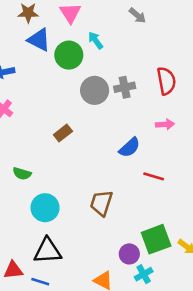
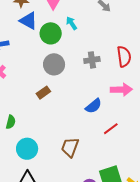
gray circle: (95, 90) -> (54, 64), moved
pink arrow: (165, 124) -> (121, 90), size x1.5
green semicircle: (22, 174) -> (11, 122), turned -96
red line: (154, 176) -> (111, 129), turned -56

